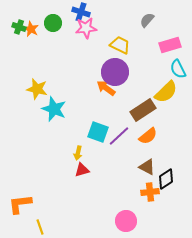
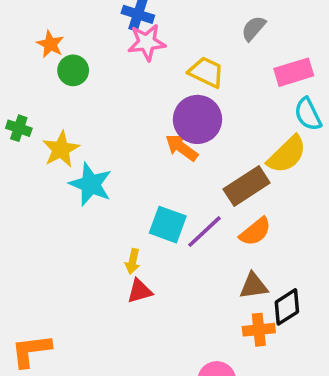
green circle: (53, 23) -> (73, 70), moved
green cross: (19, 27) -> (19, 128), moved
yellow star: (37, 89) -> (61, 149), turned 30
brown triangle: (147, 167) -> (254, 286), turned -36

